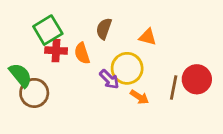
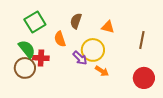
red cross: (56, 51) -> (41, 58), moved
green semicircle: (21, 75) -> (27, 49), moved
red circle: (197, 79) -> (144, 78), moved
brown line: (174, 87) -> (142, 40), moved

